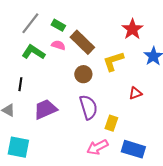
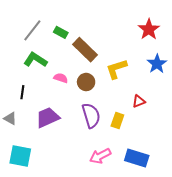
red star: (132, 29) -> (149, 29), moved
pink semicircle: (58, 45) -> (61, 78), moved
yellow rectangle: (111, 123) -> (117, 120), moved

